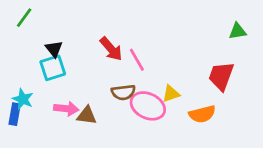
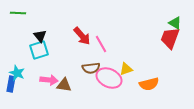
green line: (24, 18) -> (18, 13), turned 56
green triangle: (238, 31) -> (175, 23), turned 40
red trapezoid: (221, 76) -> (170, 38), moved

